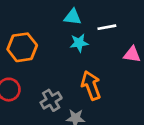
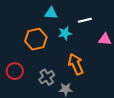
cyan triangle: (73, 17) -> (51, 13), moved
orange hexagon: (22, 47) -> (36, 39), moved

